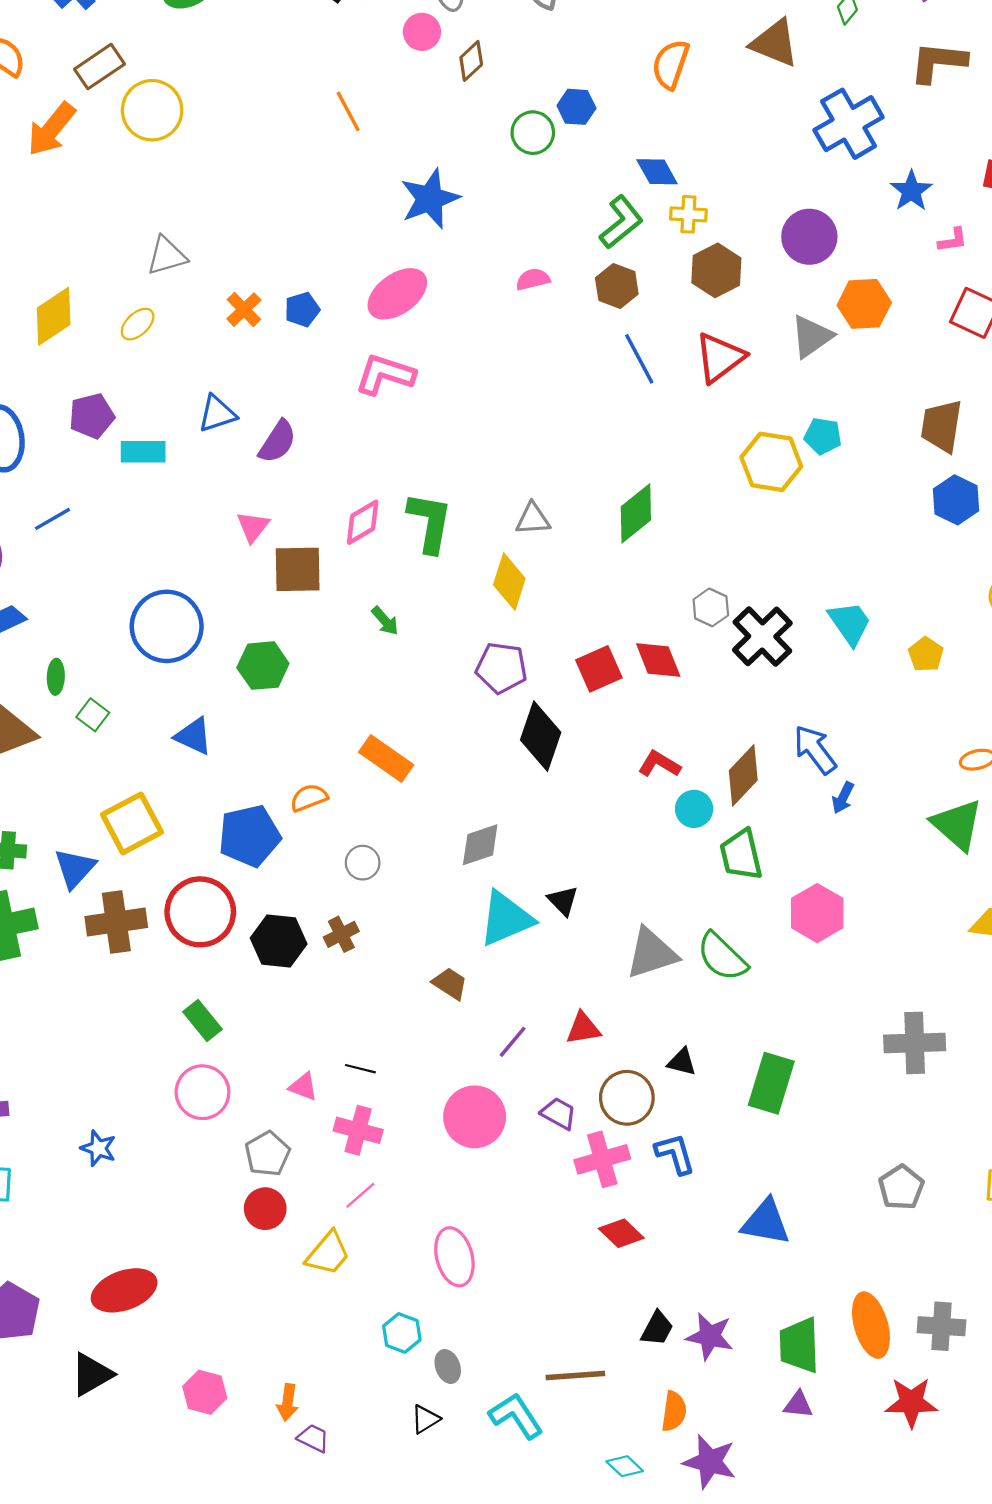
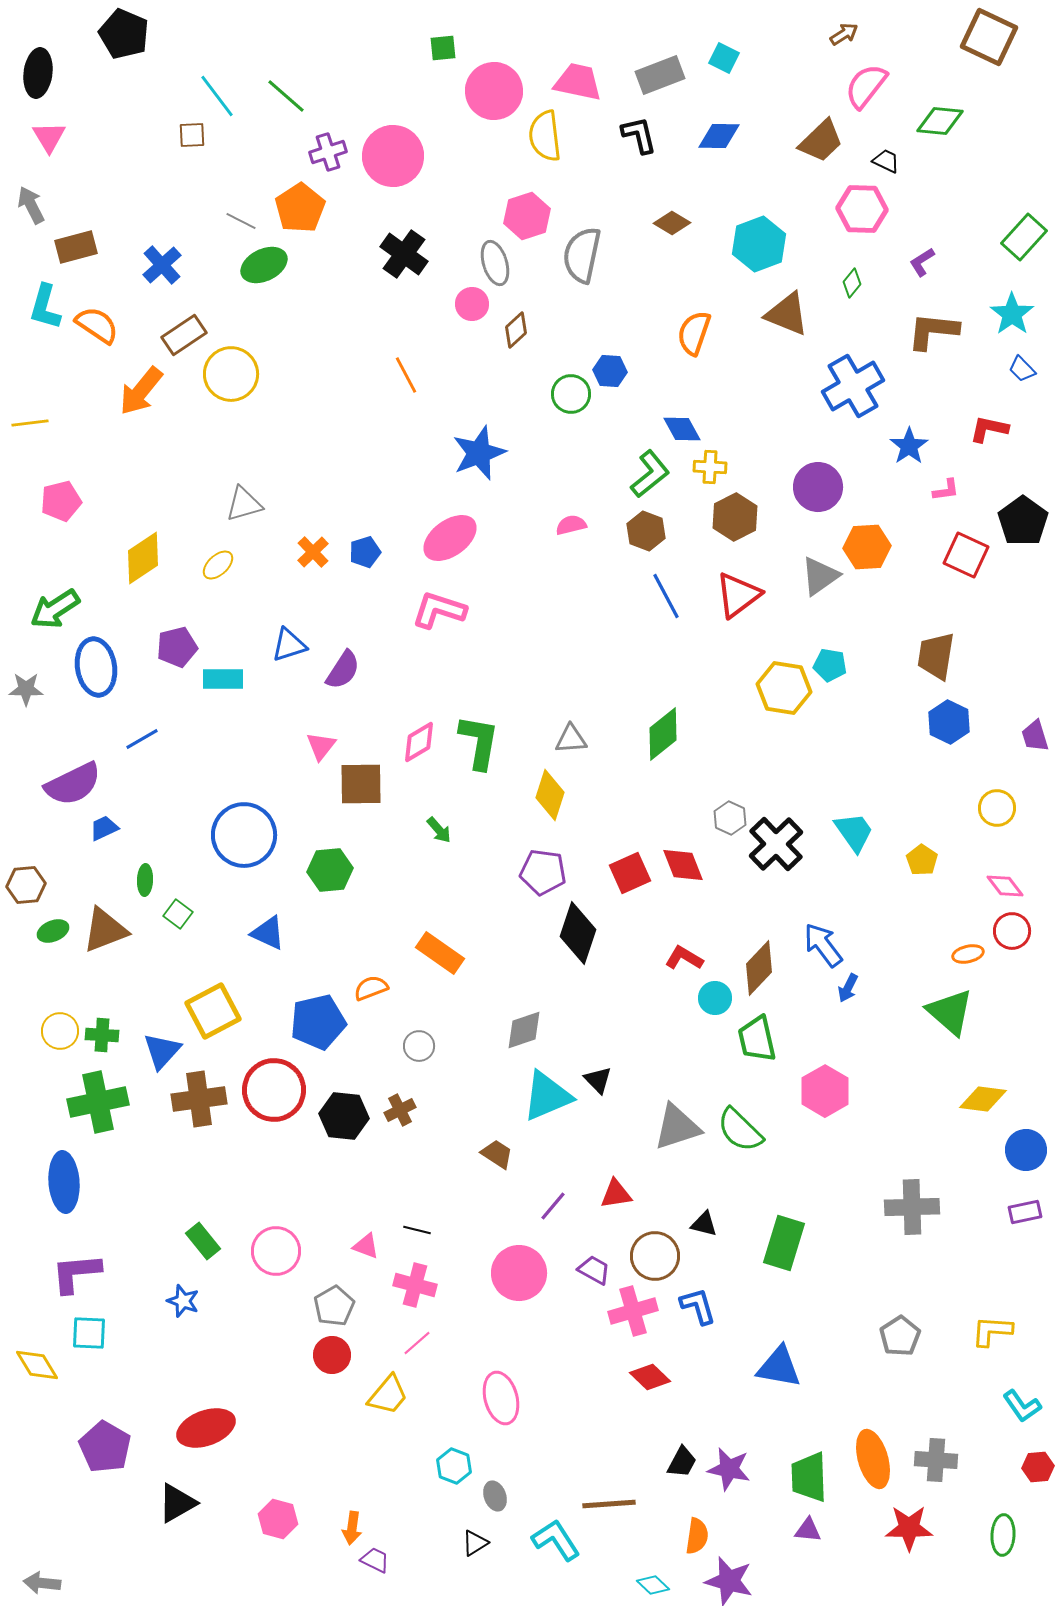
green rectangle: (202, 1021) -> (203, 1241), moved

